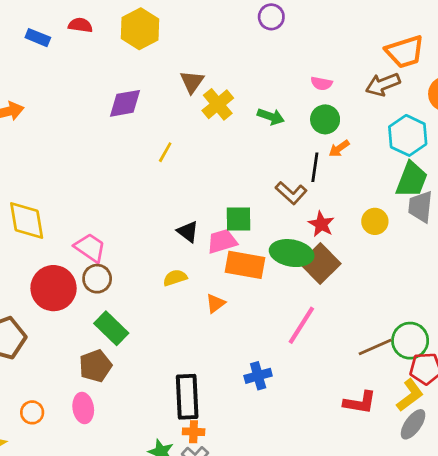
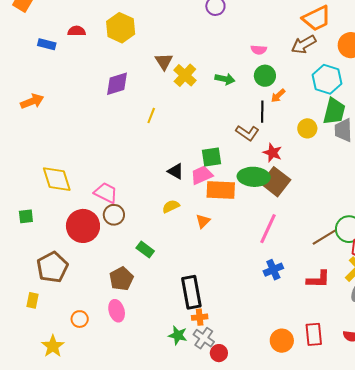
yellow circle: (375, 221) -> (307, 128), moved
green rectangle: (111, 328) -> (145, 250), moved, size x0.7
blue cross: (258, 376) -> (273, 270), moved

